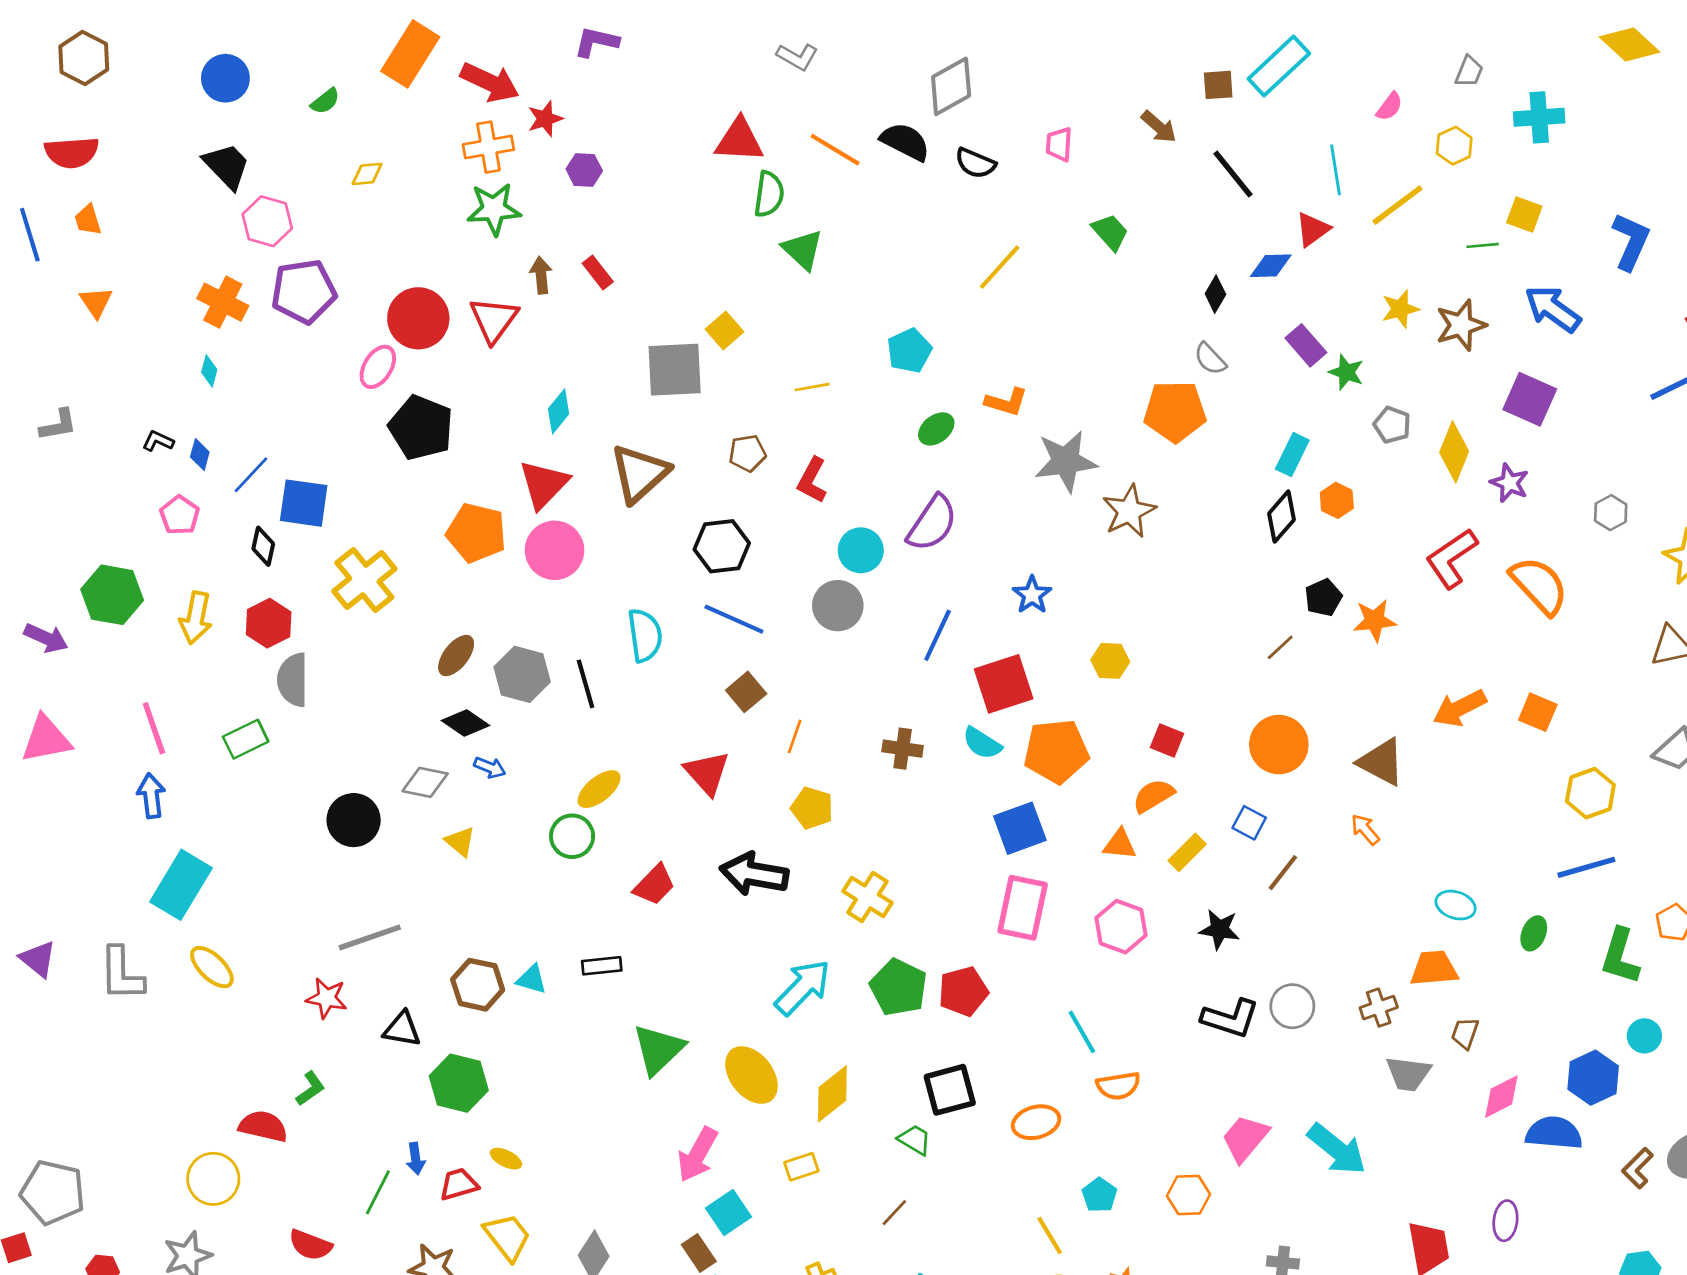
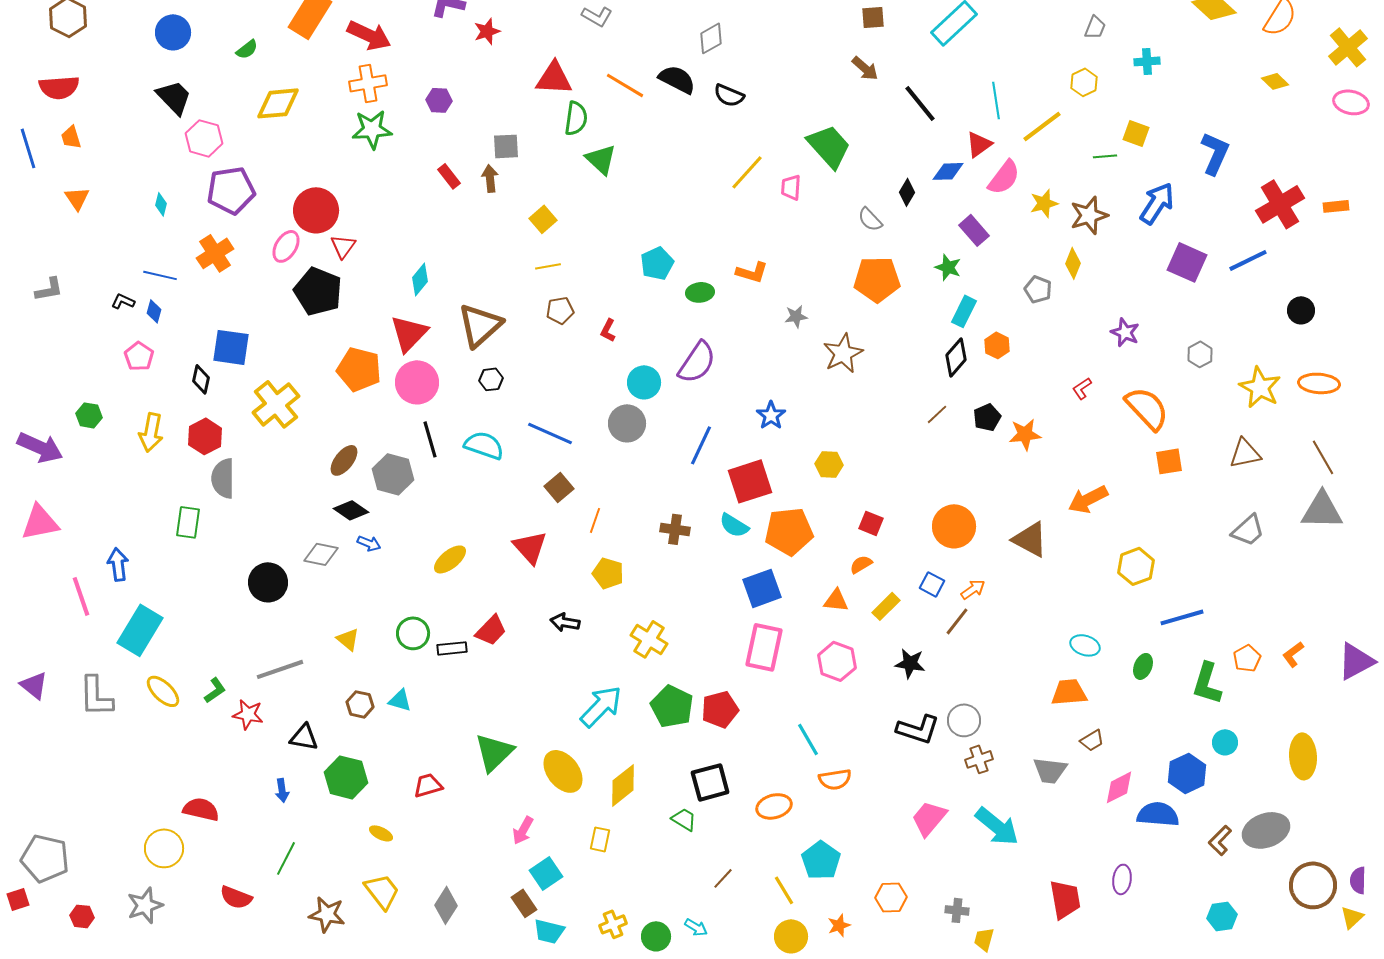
brown square: (1218, 85) -> (873, 17), moved
gray diamond: (951, 86) -> (711, 38), size x0.7
pink semicircle: (1389, 107) -> (1004, 177), moved, size x1.6
cyan cross: (1539, 117) -> (1147, 61), size x0.7
red star: (545, 119) -> (487, 31), moved
pink trapezoid: (1059, 144) -> (791, 187), moved
yellow diamond: (367, 174) -> (278, 103), size x1.8
green trapezoid: (1110, 232) -> (829, 146), size x1.6
brown arrow: (541, 275) -> (490, 178), moved
orange cross: (223, 302) -> (215, 253), moved, turned 30
blue arrow: (1553, 309) -> (1157, 203), turned 87
red triangle: (494, 320) -> (343, 246), moved, size x0.7
cyan pentagon: (909, 351) -> (657, 263), moved
gray semicircle: (1210, 359) -> (870, 219), moved
gray square: (675, 370) -> (506, 146), moved, size x0.6
cyan diamond: (209, 371) -> (161, 204), moved
green star: (1346, 372) -> (948, 267), moved
yellow line: (812, 387) -> (548, 266), moved
purple square: (1530, 399) -> (1187, 262), moved
green ellipse: (936, 429) -> (700, 292), turned 32
yellow diamond: (1454, 452) -> (1073, 263), moved, size x0.7
gray star: (1066, 461) -> (796, 316), size x0.5
blue line: (251, 475) -> (160, 275), moved, turned 60
red L-shape: (812, 480) -> (608, 330), size x0.7
black hexagon: (722, 546) -> (491, 379), moved, size x0.6
red L-shape: (1451, 558) -> (1082, 388), size x0.5
green hexagon: (112, 595) -> (89, 415), size x0.6
cyan semicircle: (645, 635) -> (484, 445), turned -63
purple arrow: (46, 638) -> (40, 447), size x1.4
brown line: (1280, 647) -> (937, 414), moved
black line: (586, 684) -> (430, 439), moved
orange square: (1538, 712) -> (1169, 461), moved, turned -32
pink line: (154, 728) -> (81, 596), moved
green rectangle: (246, 739) -> (188, 522), turned -56
yellow hexagon: (1590, 793) -> (1136, 566), moved
orange semicircle: (1153, 796) -> (861, 564), size x0.7
orange arrow: (1365, 830) -> (973, 589), moved, turned 95
green circle: (572, 836) -> (413, 633), moved
yellow triangle: (460, 842) -> (348, 639), moved
black arrow: (754, 874) -> (565, 622), size x0.6
black rectangle: (602, 966) -> (452, 648), moved
brown hexagon: (478, 985) -> (360, 704), size x0.7
brown cross: (1379, 1008) -> (979, 759), moved
brown trapezoid: (1465, 1033) -> (1092, 740), turned -140
green L-shape: (310, 1088) -> (215, 690), moved
pink arrow: (698, 1155) -> (523, 830), size x0.7
blue arrow: (416, 1159) -> (282, 790), moved
yellow rectangle: (801, 1167) -> (600, 839), turned -60
red trapezoid: (459, 1184) -> (428, 785), moved
cyan pentagon: (1099, 1195) -> (821, 860), size x1.5
orange hexagon: (1188, 1195) -> (891, 897), moved
brown line: (894, 1213) -> (723, 878), moved

